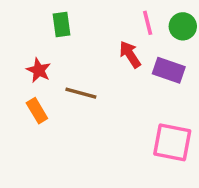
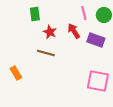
red star: (39, 70) -> (50, 32), moved
orange rectangle: (37, 111) -> (16, 73), moved

